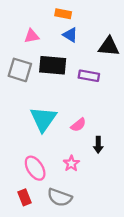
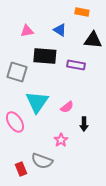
orange rectangle: (63, 14) -> (82, 12), moved
gray square: (20, 70) -> (17, 72), moved
pink ellipse: (35, 168) -> (15, 122), moved
gray semicircle: (60, 197) -> (42, 161), moved

